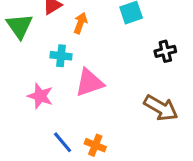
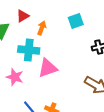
cyan cross: (61, 56) -> (29, 50), size x1.5

